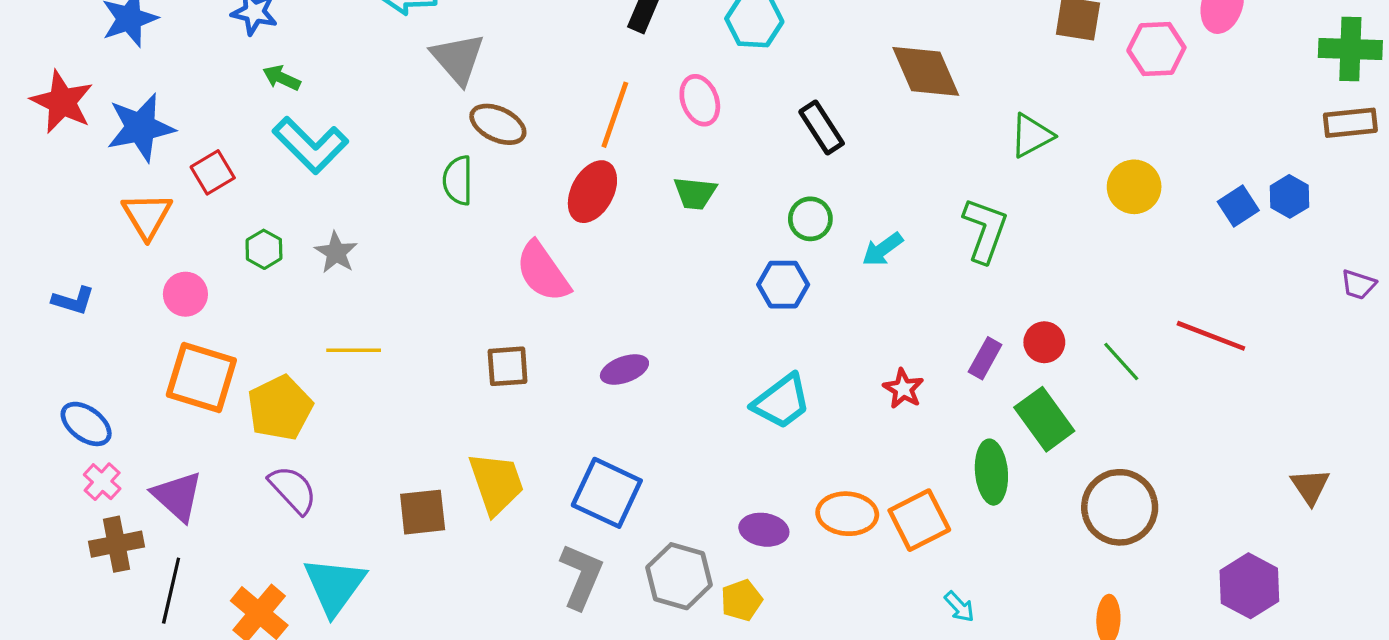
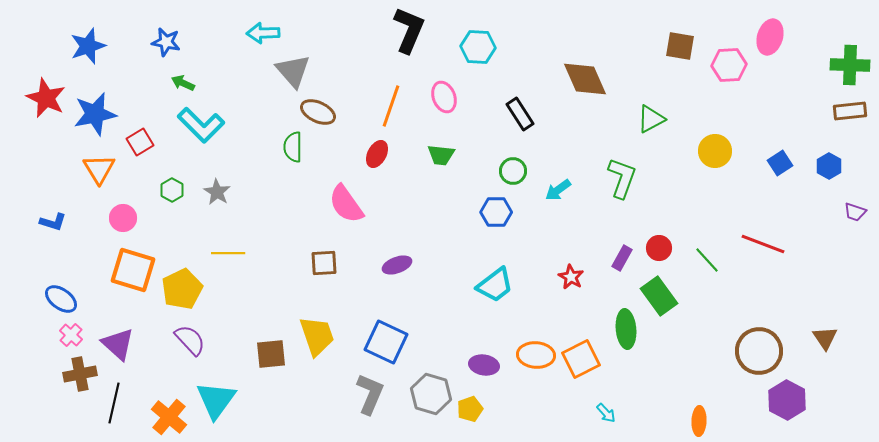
red ellipse: (592, 192) -> (377, 154), size x0.7
blue hexagon: (1289, 196) -> (829, 166), moved
brown circle: (1120, 507) -> (759, 351), moved

